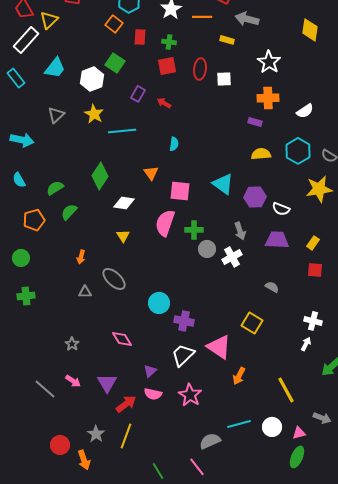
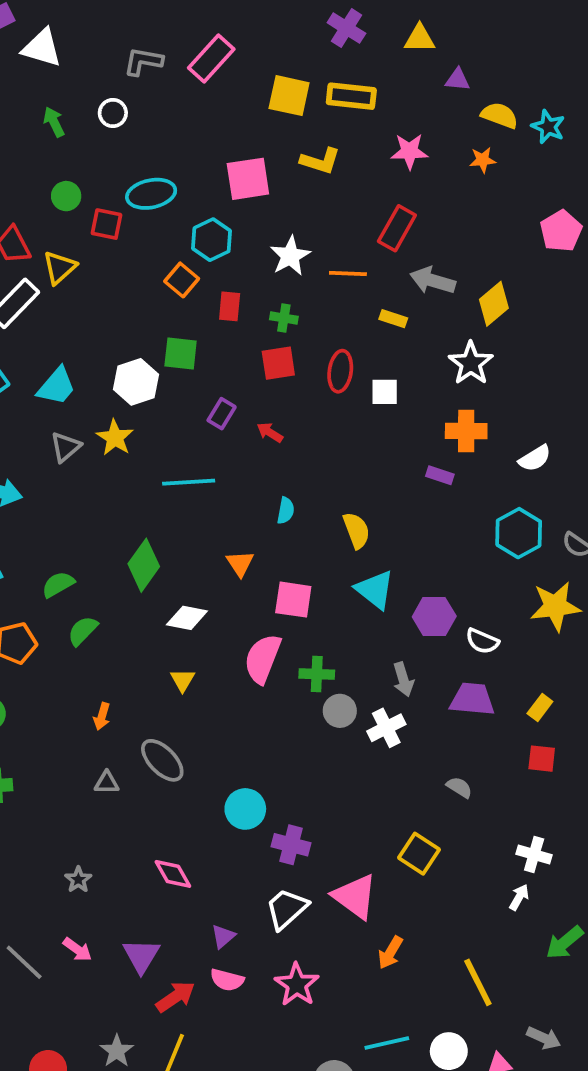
yellow diamond: (310, 30) -> (494, 304), moved, turned 40
green square: (115, 63) -> (181, 353), turned -30
cyan trapezoid: (55, 68) -> (57, 386), moved
yellow star: (94, 114) -> (115, 438), moved
yellow semicircle: (261, 154) -> (356, 530), moved, turned 72

